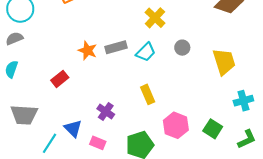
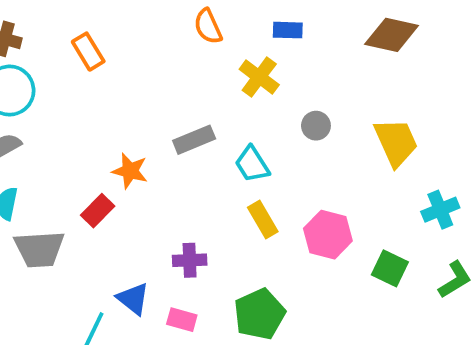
orange star: (88, 50) -> (130, 171), moved
cyan trapezoid: (146, 52) -> (252, 164), moved, turned 110
purple cross: (106, 112) -> (190, 260), turned -30
gray trapezoid: (24, 115) -> (39, 249), moved
pink hexagon: (176, 125) -> (328, 235), moved

